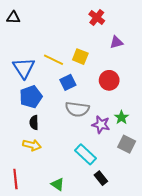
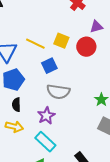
red circle: (109, 80) -> (86, 47), moved
purple star: (101, 125) -> (46, 116), moved, turned 30
cyan rectangle: (85, 154) -> (45, 142), moved

